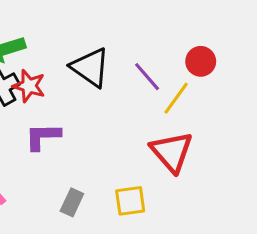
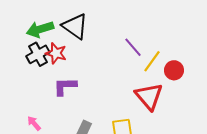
red circle: (201, 61) -> (174, 70), moved
black triangle: (90, 67) -> (75, 26), moved

